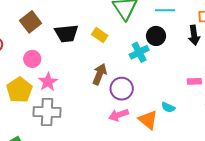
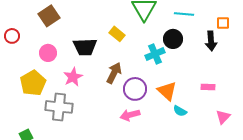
black trapezoid: (67, 33) -> (85, 47), moved
pink star: (48, 82) -> (73, 77), moved
orange triangle: (148, 120) -> (167, 91), moved

